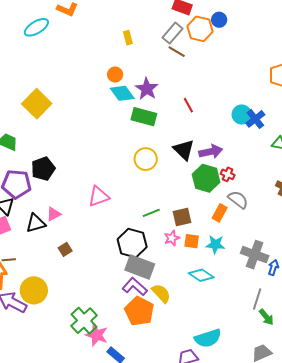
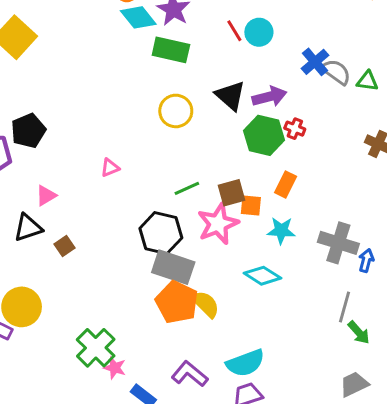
cyan circle: (242, 115) -> (259, 32), moved
blue cross: (255, 119) -> (315, 62), moved
pink triangle: (99, 196) -> (110, 168), size x0.6
gray semicircle: (238, 200) -> (336, 72), moved
black triangle: (36, 223) -> (28, 228), moved
pink star: (172, 238) -> (218, 224), size x1.8
orange square: (192, 241) -> (251, 205), moved
purple L-shape: (135, 287) -> (190, 374), moved
orange pentagon: (139, 311) -> (177, 302), moved
pink star: (97, 335) -> (115, 368), size x0.7
cyan semicircle: (208, 338) -> (245, 363), moved

